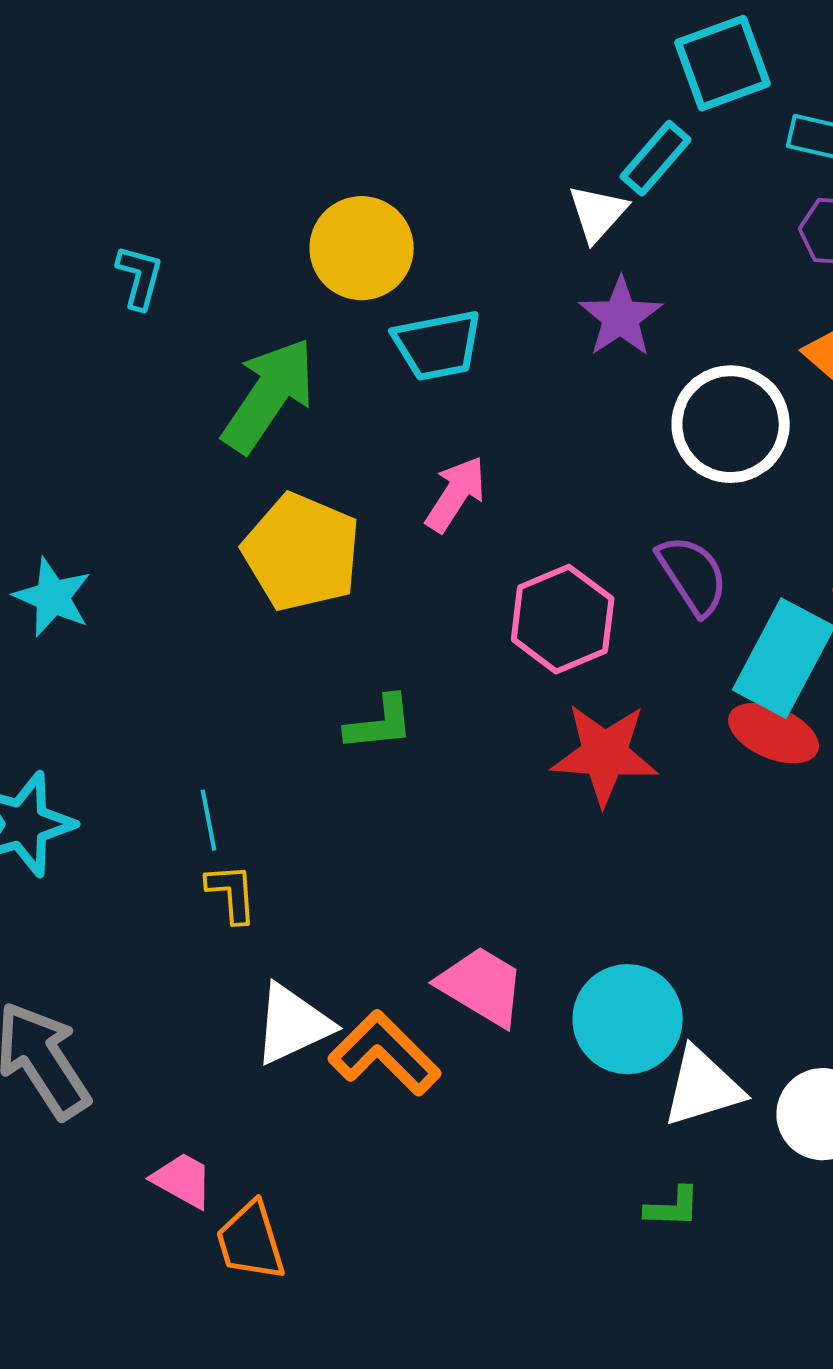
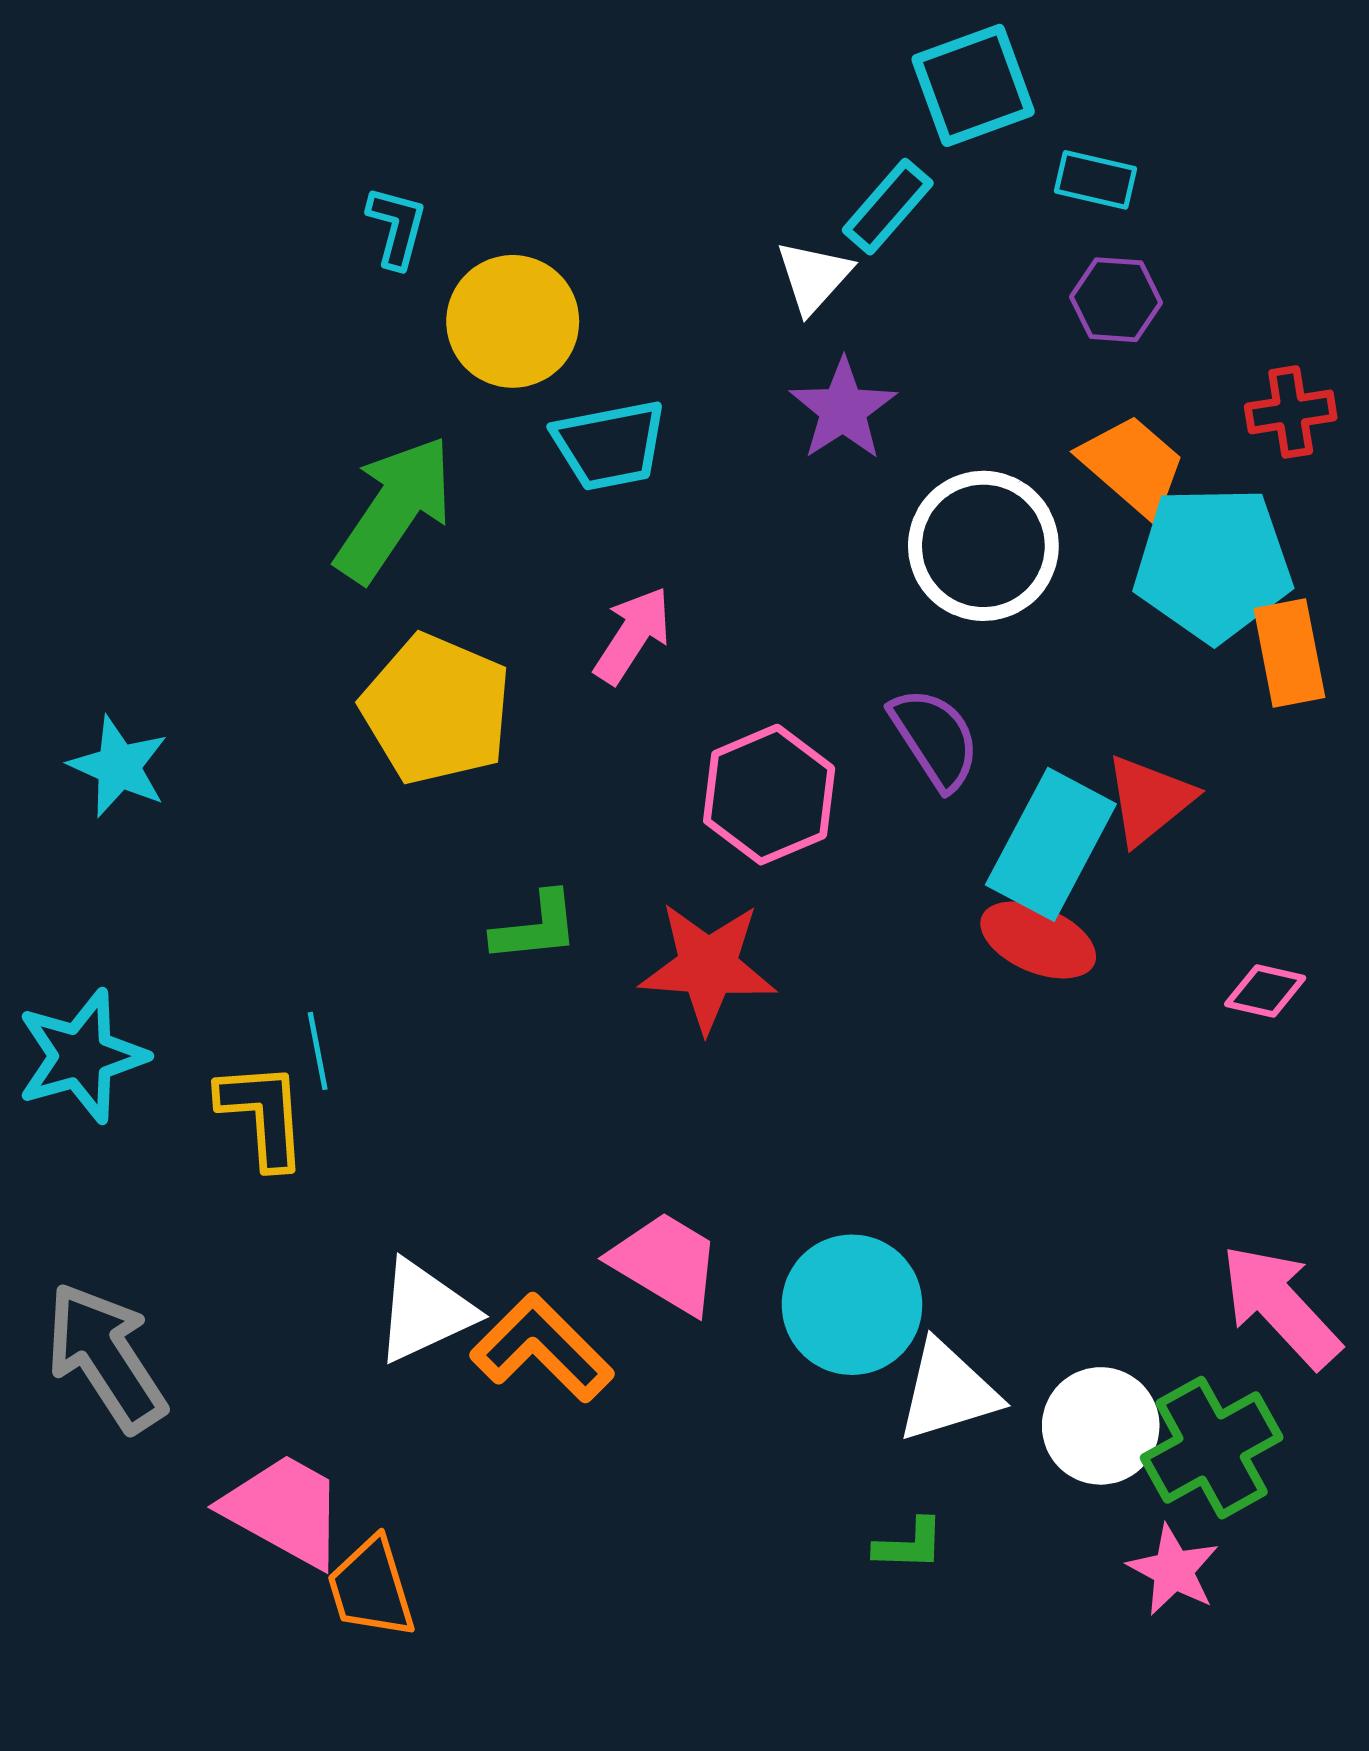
cyan L-shape: (140, 277) -> (397, 227), moved
red star: (605, 754) -> (708, 967), moved
yellow L-shape: (232, 893) -> (263, 1115), moved, size x1.4
pink trapezoid: (183, 1180) -> (284, 1510), size x1.6

